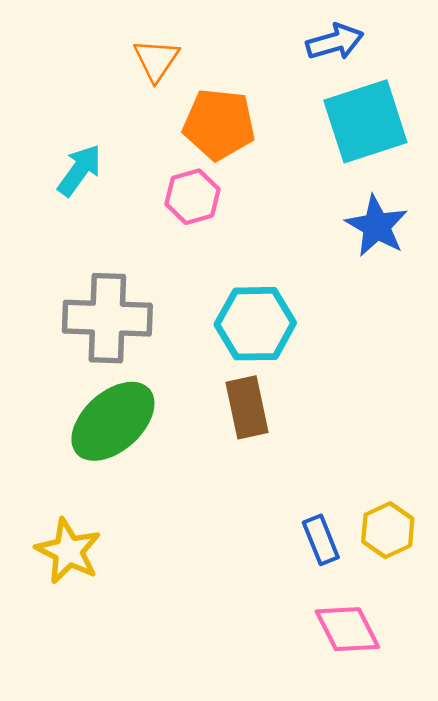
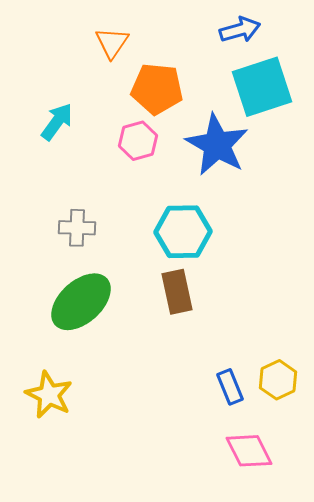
blue star: (377, 226) -> (217, 145), moved, size x1.4
gray cross: (107, 318) -> (77, 228), size x0.6

